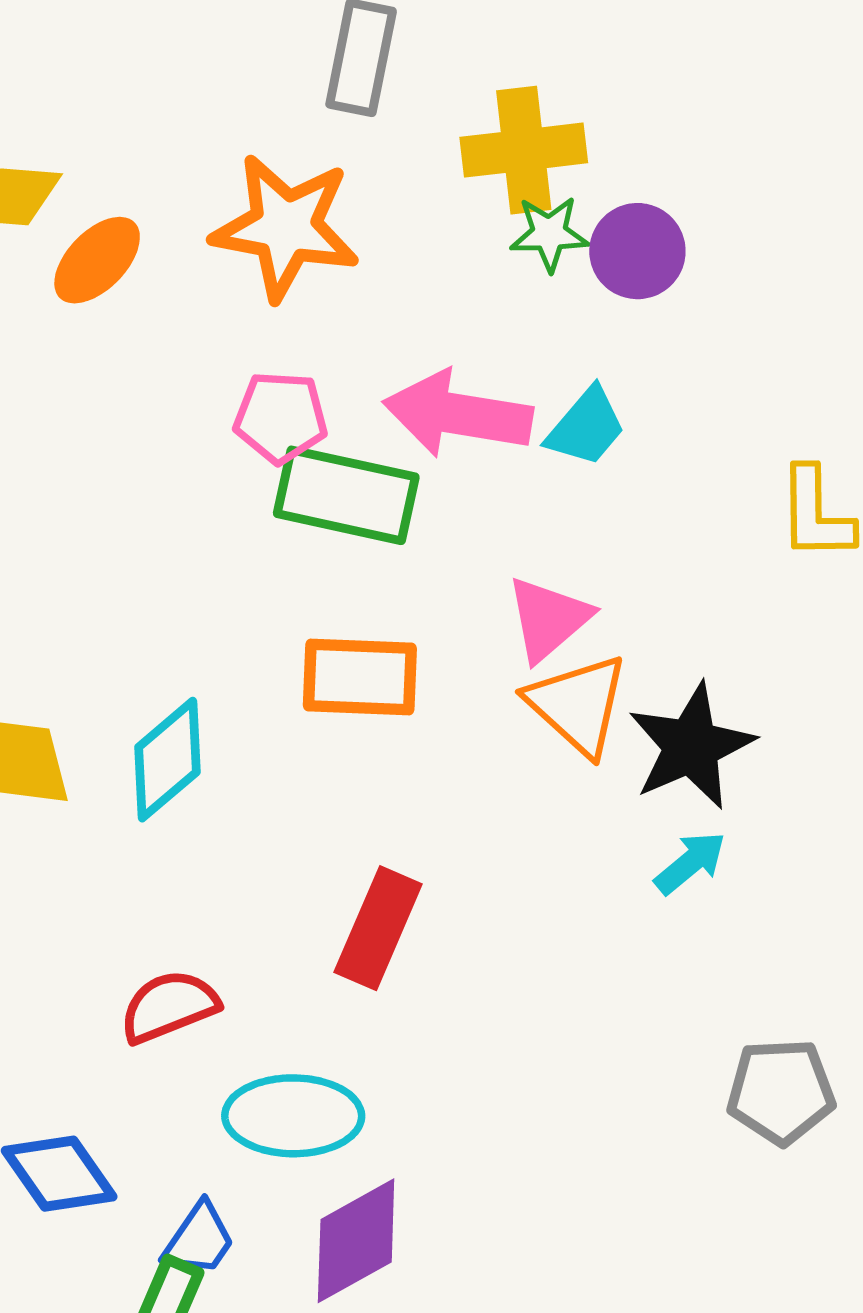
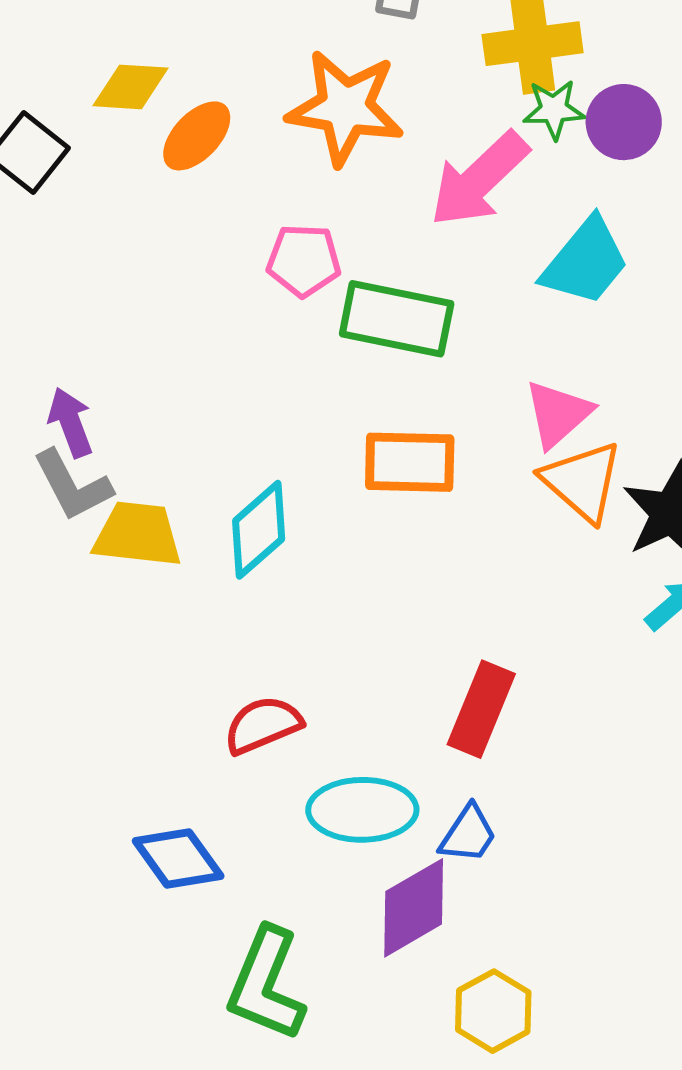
pink arrow: (458, 414) -> (479, 179), moved, turned -52
pink pentagon: (281, 417) -> (304, 260), moved
cyan trapezoid: (586, 427) -> (585, 262), size x1.4
red rectangle: (378, 928) -> (481, 709), moved
blue trapezoid: (199, 1239) -> (468, 834), moved

